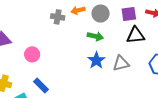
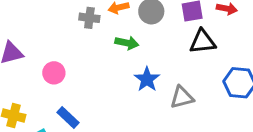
green arrow: (95, 36) -> (127, 43), moved
gray triangle: (121, 63) -> (182, 97), moved

